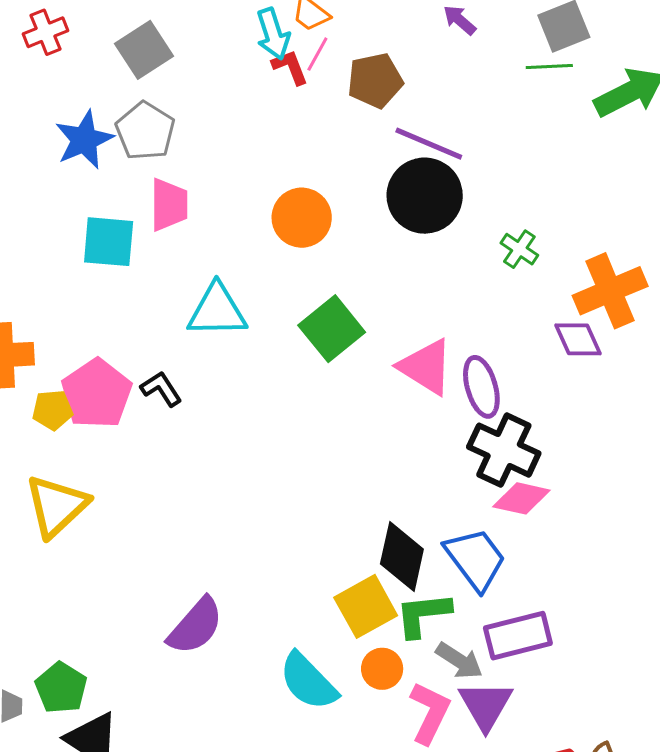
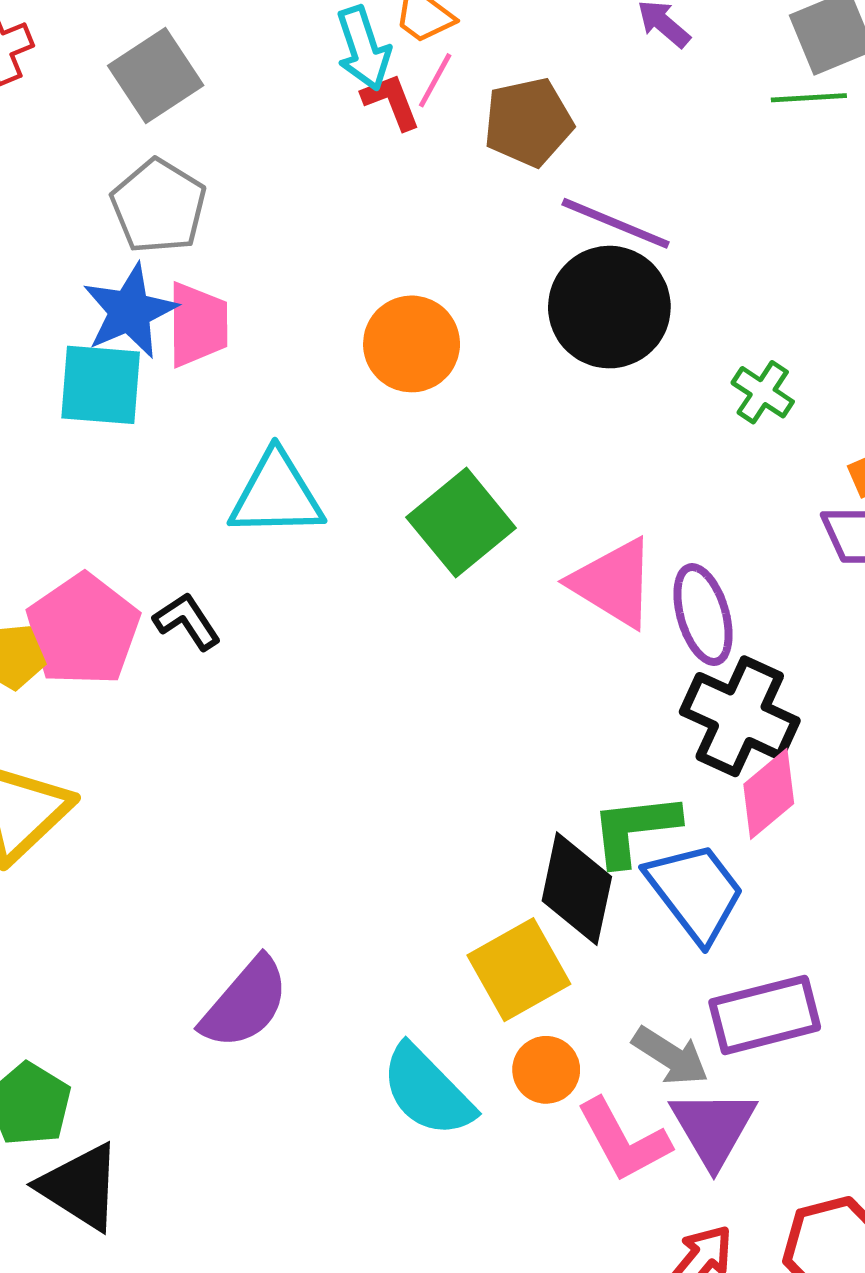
blue star: (84, 140) -> (130, 311), moved
pink diamond: (521, 498) -> (769, 794), turned -52
green L-shape: (423, 615) -> (635, 829), moved
pink L-shape: (430, 713) -> (624, 1140), turned 126

